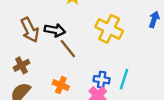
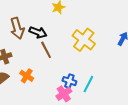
orange cross: (61, 85) -> (27, 76), moved

